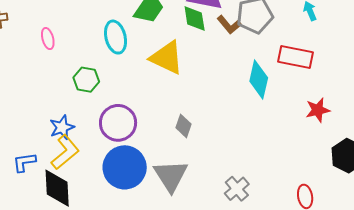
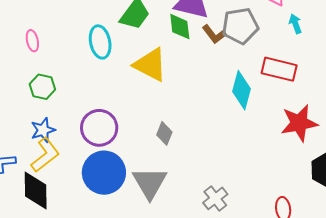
green hexagon: (86, 80) -> (42, 87), moved
red star: (318, 110) -> (299, 123), size x1.5

